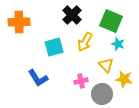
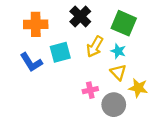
orange cross: (19, 22) -> (36, 24), moved
cyan star: (118, 44) -> (118, 51), moved
blue L-shape: (38, 78) -> (31, 62), moved

